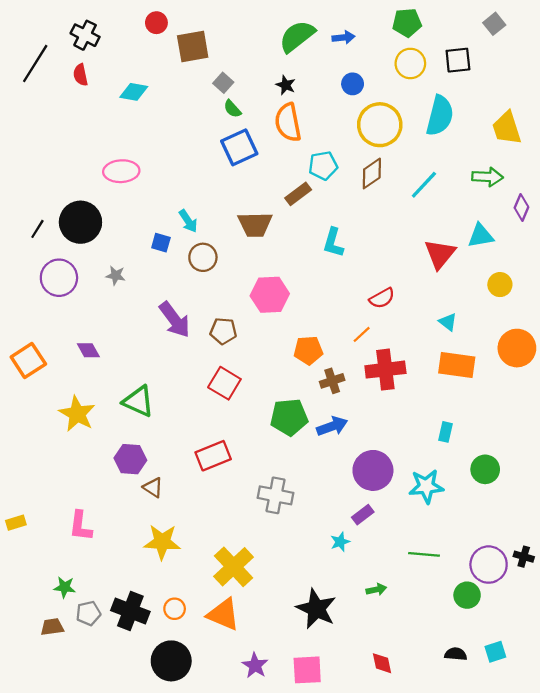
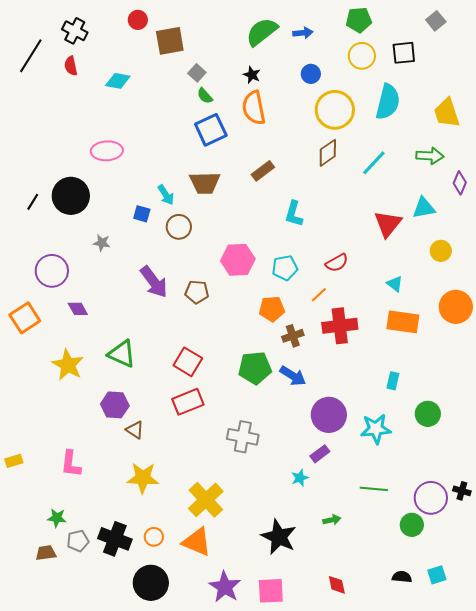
cyan pentagon: (323, 166) -> (285, 268), moved
brown trapezoid: (255, 224) -> (205, 183), moved
purple circle: (59, 278) -> (52, 271), moved
red square: (224, 383) -> (188, 362), moved
blue arrow: (332, 426) -> (293, 376), turned 52
purple star: (255, 665) -> (225, 587), size x1.4

